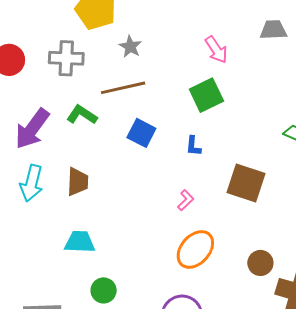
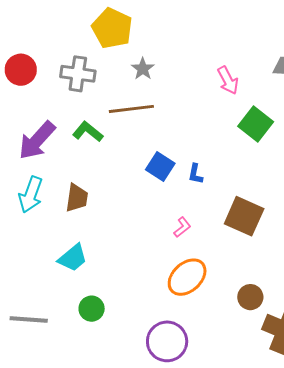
green square: (206, 95) -> (256, 124), moved, turned -32
blue square: (141, 133) -> (160, 167), moved
cyan trapezoid: (80, 242) -> (73, 258), turned 132

